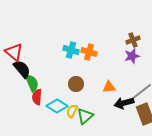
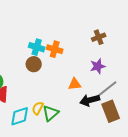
purple star: (132, 56) -> (98, 66), moved
brown circle: (76, 84) -> (34, 64), moved
cyan diamond: (57, 106) -> (20, 116), moved, turned -50

